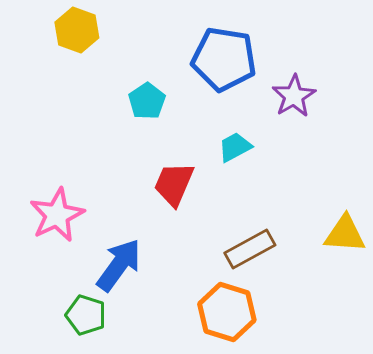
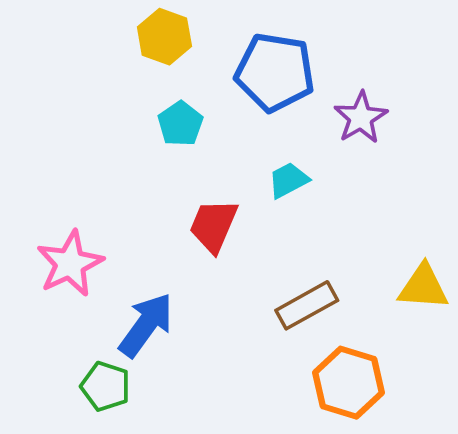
yellow hexagon: (77, 30) -> (164, 37), moved
orange hexagon: (227, 312) -> (348, 383), moved

